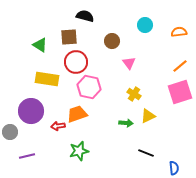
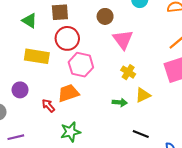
pink triangle: (129, 63) -> (123, 40), size x1.5
purple circle: (31, 111) -> (20, 90), size x0.6
red arrow: (58, 126) -> (48, 106), turned 56

